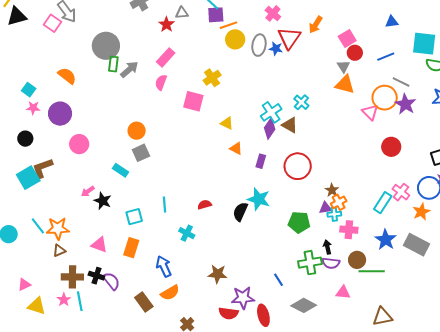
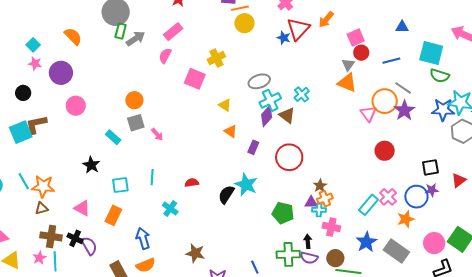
gray ellipse: (259, 45) -> (259, 81), moved, turned 55
pink arrow: (88, 191) -> (157, 134), moved, turned -104

